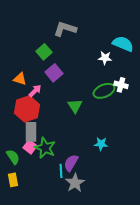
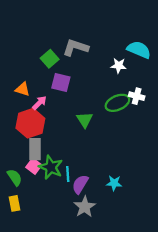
gray L-shape: (65, 29) -> (76, 47), moved
purple square: (54, 73) -> (61, 82), turned -36
cyan star: (101, 144) -> (114, 183), moved
cyan line: (61, 171) -> (68, 174), moved

